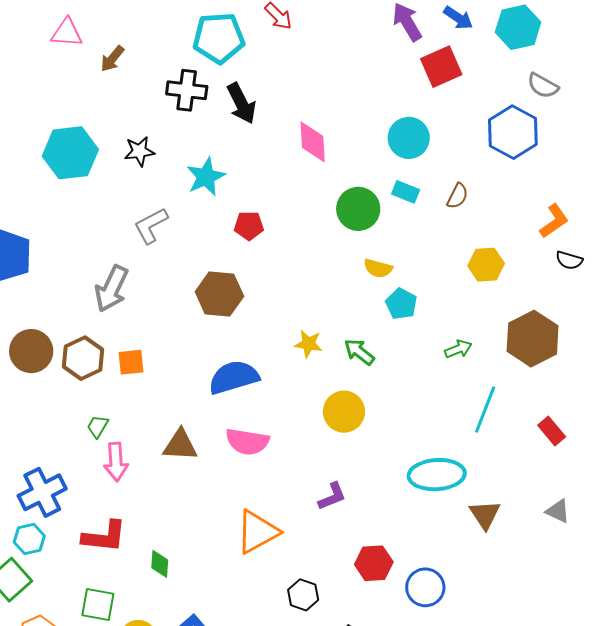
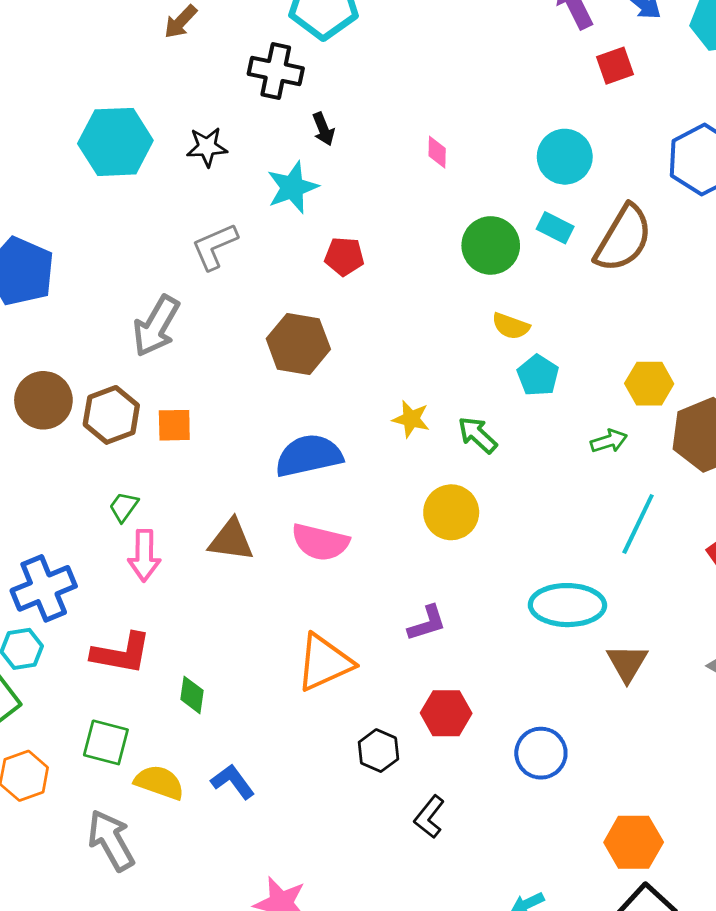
red square: (441, 67) -> (615, 66), size x0.7
black arrow: (241, 103) -> (323, 129), moved, size x0.6
pink diamond: (313, 142) -> (437, 152), size x0.6
brown semicircle: (458, 196) -> (623, 238), size x2.0
yellow hexagon: (486, 265) -> (649, 384), moved
red hexagon: (374, 563) -> (446, 713), moved

